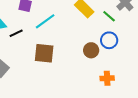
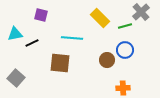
green line: (109, 16) -> (125, 26), turned -56
cyan line: (45, 21) -> (72, 38), moved, turned 40

